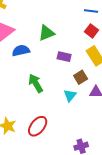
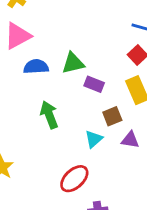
green triangle: (47, 33) -> (73, 63), moved
red ellipse: (38, 126) -> (74, 179), moved

